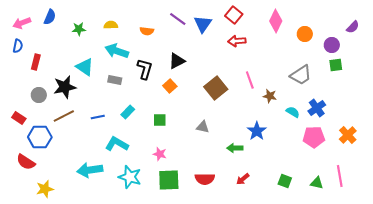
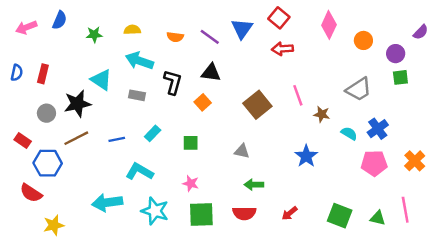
purple line: (178, 19) -> (210, 37), moved
blue semicircle: (18, 46) -> (17, 73), moved
black triangle: (177, 61) -> (211, 73), turned 36
green arrow: (235, 148) -> (254, 185), moved
green square: (285, 181) -> (340, 216), size x1.5

